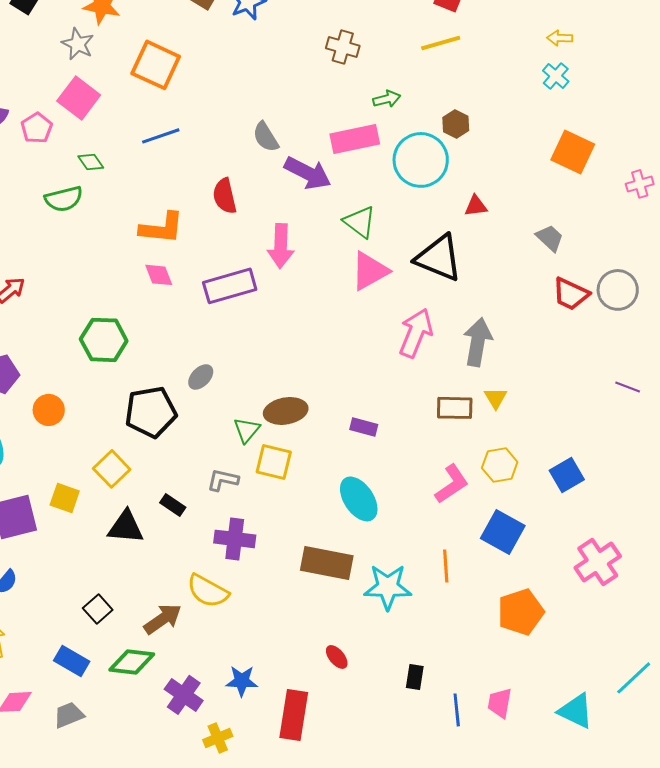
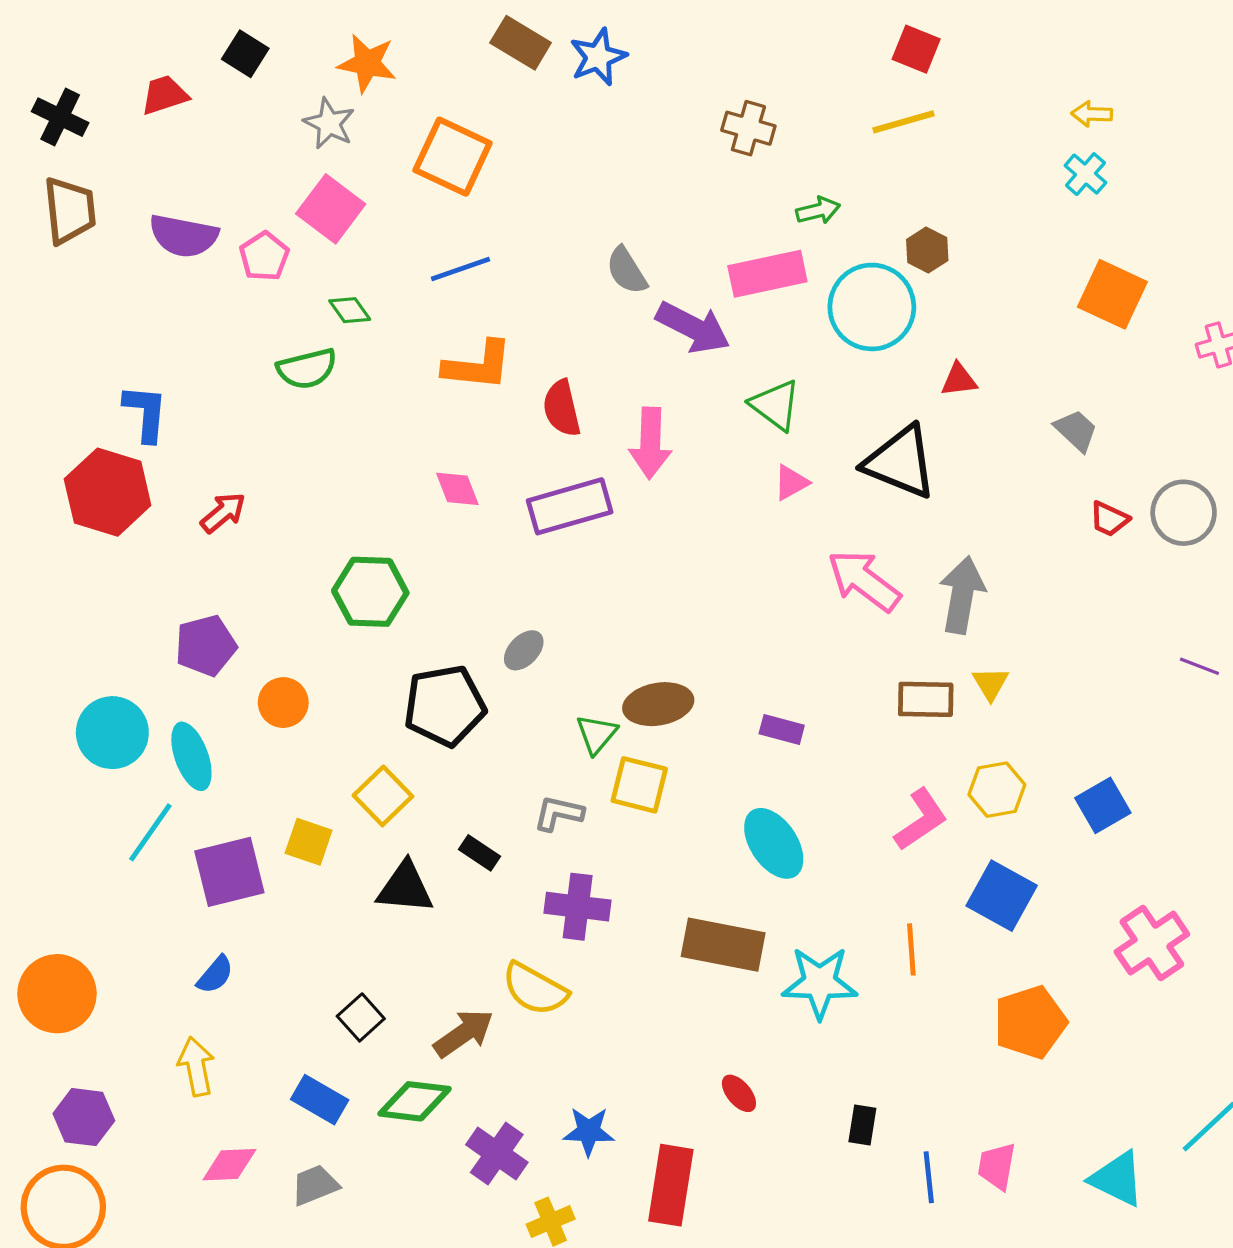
red semicircle: (225, 196) -> (562, 408), moved
orange L-shape: (162, 228) -> (478, 366), moved
pink triangle: (370, 271) -> (791, 483), size x0.6
red trapezoid: (571, 294) -> (1109, 519), size x0.7
pink arrow: (416, 333) -> (864, 581), turned -75

